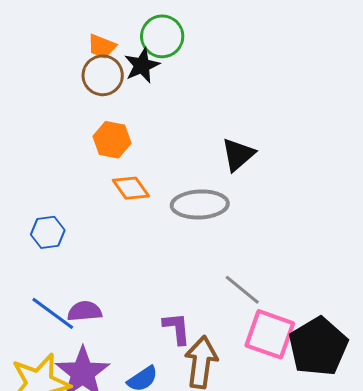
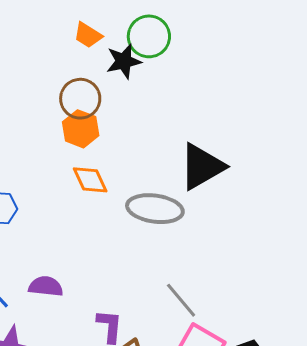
brown circle: (103, 75) -> (80, 99), moved
black triangle: (238, 155) -> (202, 167), size x1.4
purple semicircle: (85, 311) -> (46, 286), moved

